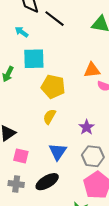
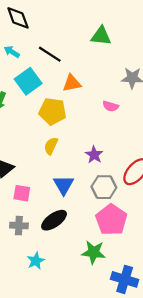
black line: (54, 19) -> (50, 54), moved
cyan square: (34, 59) -> (28, 81), turned -30
orange triangle: (92, 70) -> (72, 83), moved

